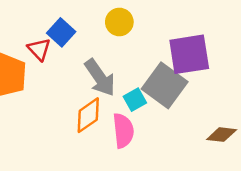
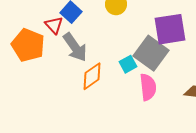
gray arrow: (100, 78) -> (75, 47), moved
pink semicircle: (123, 131) -> (148, 87), moved

